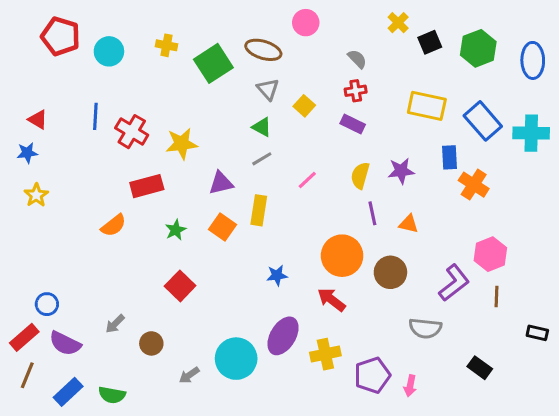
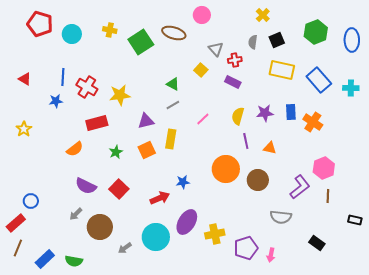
black square: (430, 42) -> (277, 40), moved
gray semicircle: (357, 59) -> (253, 42), moved, turned -128
gray triangle: (268, 89) -> (216, 49), moved
cyan cross: (531, 133) -> (351, 88), size x0.7
blue star: (27, 153) -> (56, 101), moved
blue rectangle: (449, 157) -> (291, 112), moved
orange square: (222, 227) -> (147, 150), turned 30
red arrow: (331, 300) -> (160, 198), moved, turned 120
purple semicircle: (65, 343) -> (86, 186), moved
brown circle: (151, 343) -> (100, 227), size x1.6

